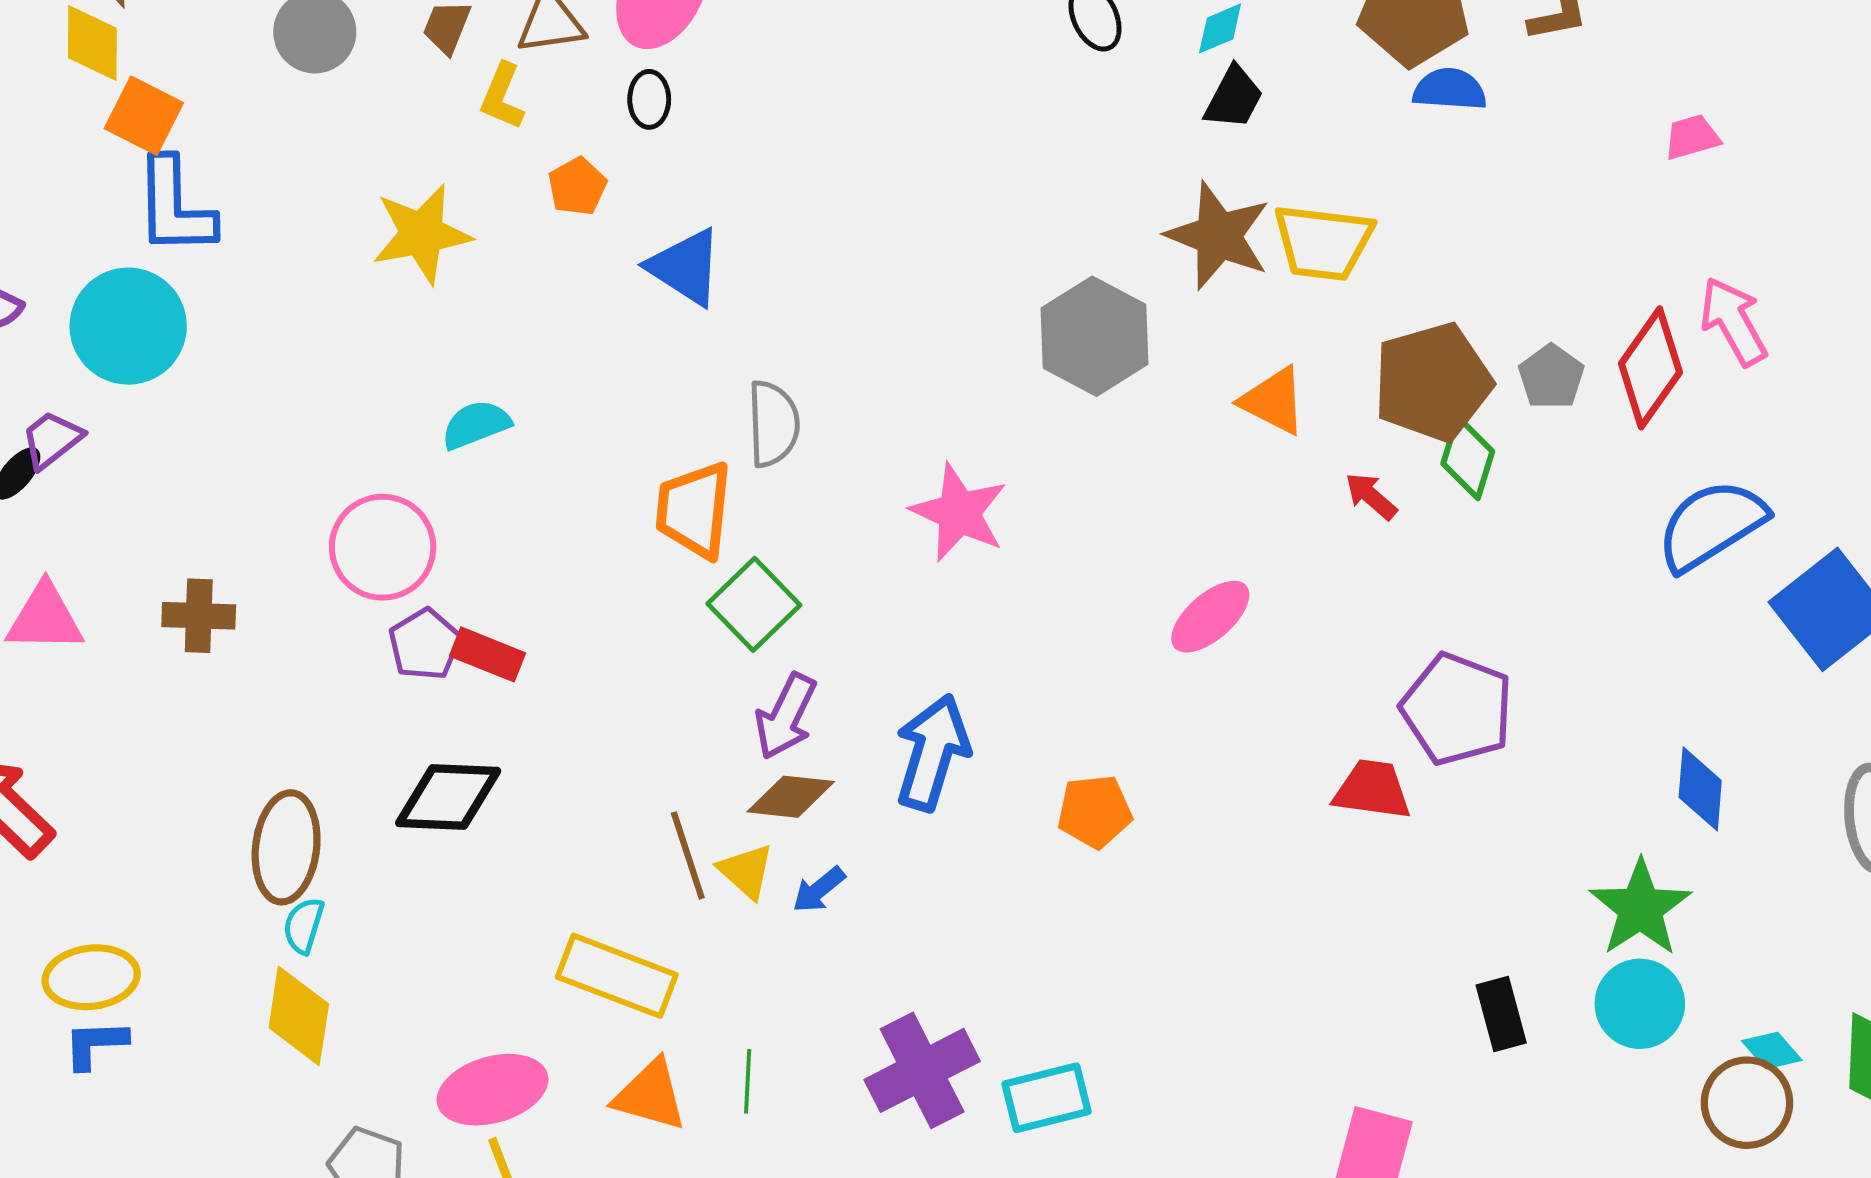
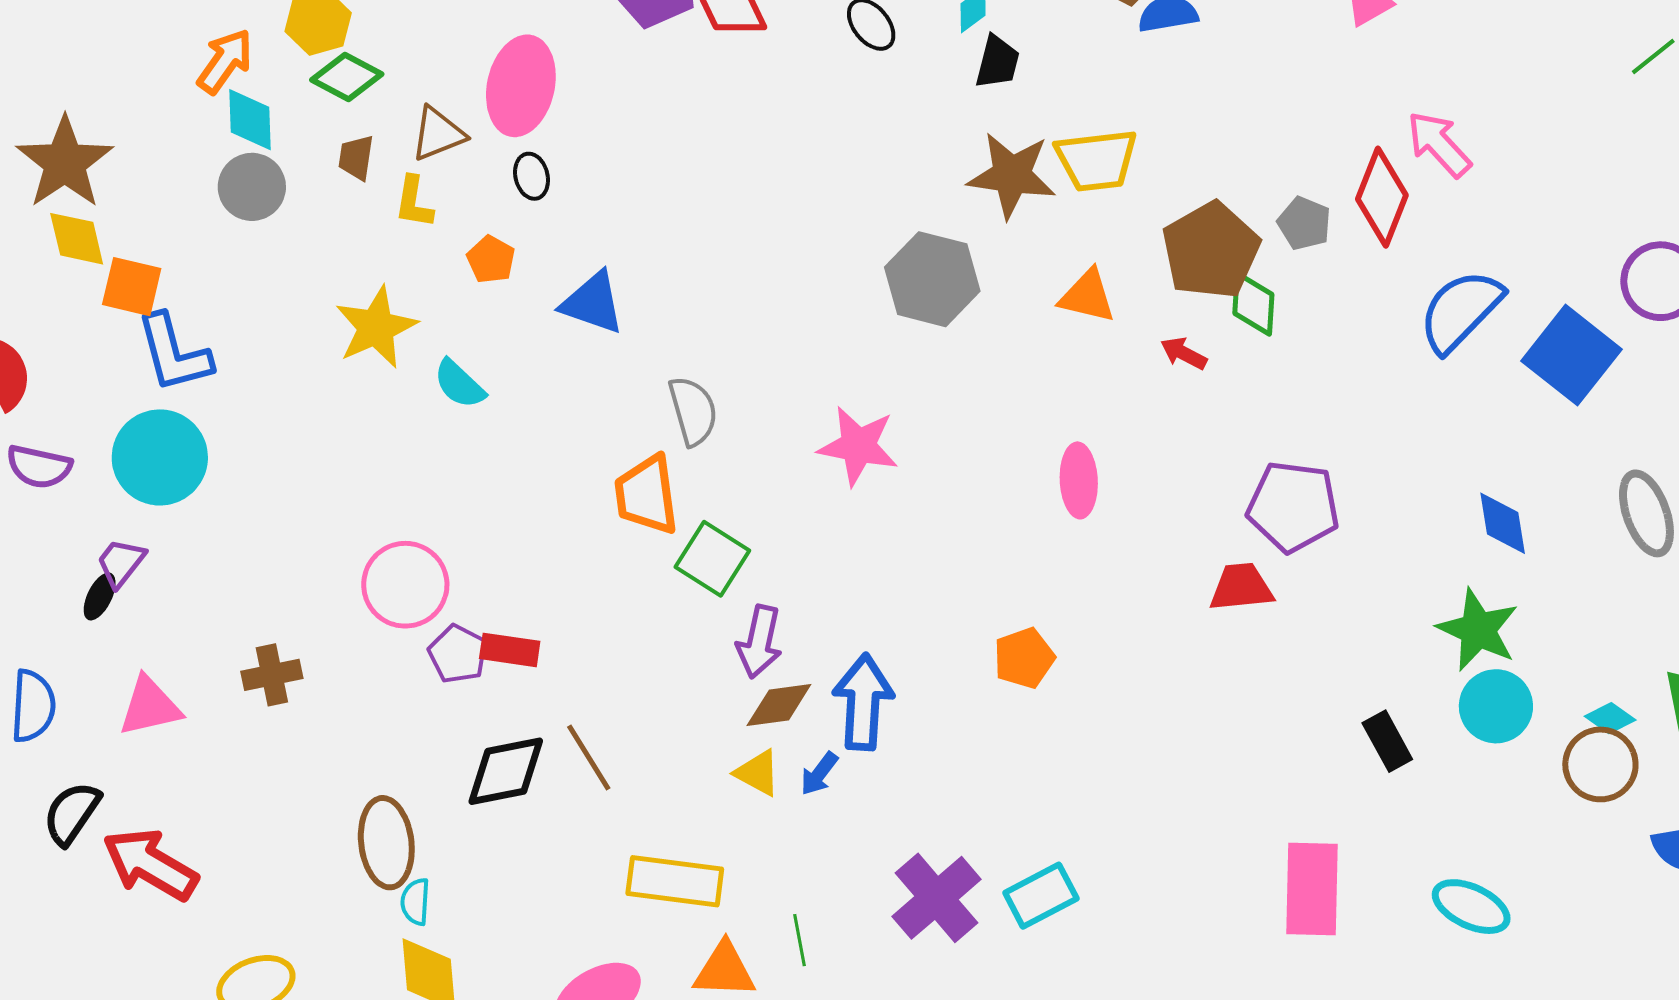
cyan semicircle: (476, 425) -> (459, 384), moved, turned -102
pink ellipse: (1210, 617) -> (1079, 480), turned -38
blue arrow: (932, 752) -> (863, 702), moved
brown line: (688, 855) -> (589, 757), moved

